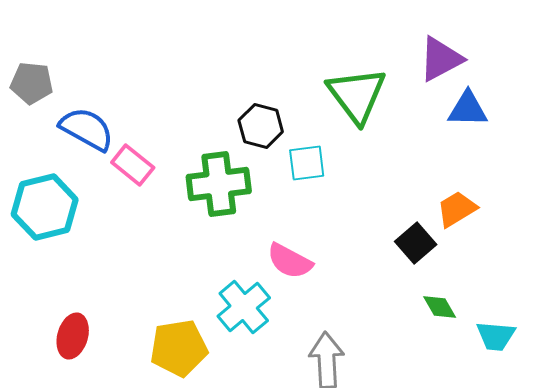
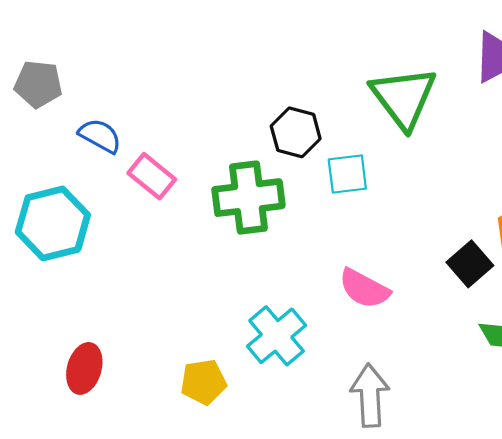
blue semicircle: (87, 129) -> (100, 136), size x0.7
pink semicircle: (290, 261) -> (364, 289), moved
yellow pentagon: (179, 348) -> (203, 382), size x0.7

